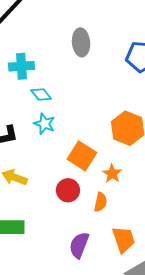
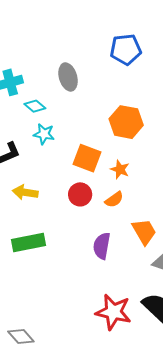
gray ellipse: (81, 42) -> (68, 77), moved
orange semicircle: (100, 202) -> (114, 200), turned 54

